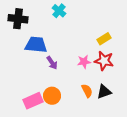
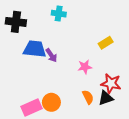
cyan cross: (59, 11) -> (59, 14), turned -32
red star: (104, 61) -> (111, 84), moved
purple arrow: (52, 63) -> (51, 55), moved

